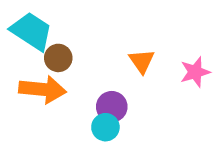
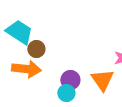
orange triangle: (142, 61) -> (102, 80), moved, size x1.4

